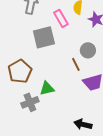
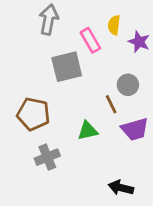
brown pentagon: (20, 71) -> (33, 114), turned -30
green triangle: (47, 88) -> (88, 131), moved

